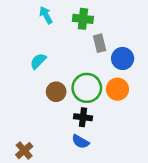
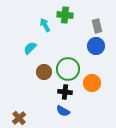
cyan arrow: (46, 15) -> (45, 25), moved
gray rectangle: (100, 43) -> (97, 26), moved
orange circle: (117, 89) -> (92, 83), moved

